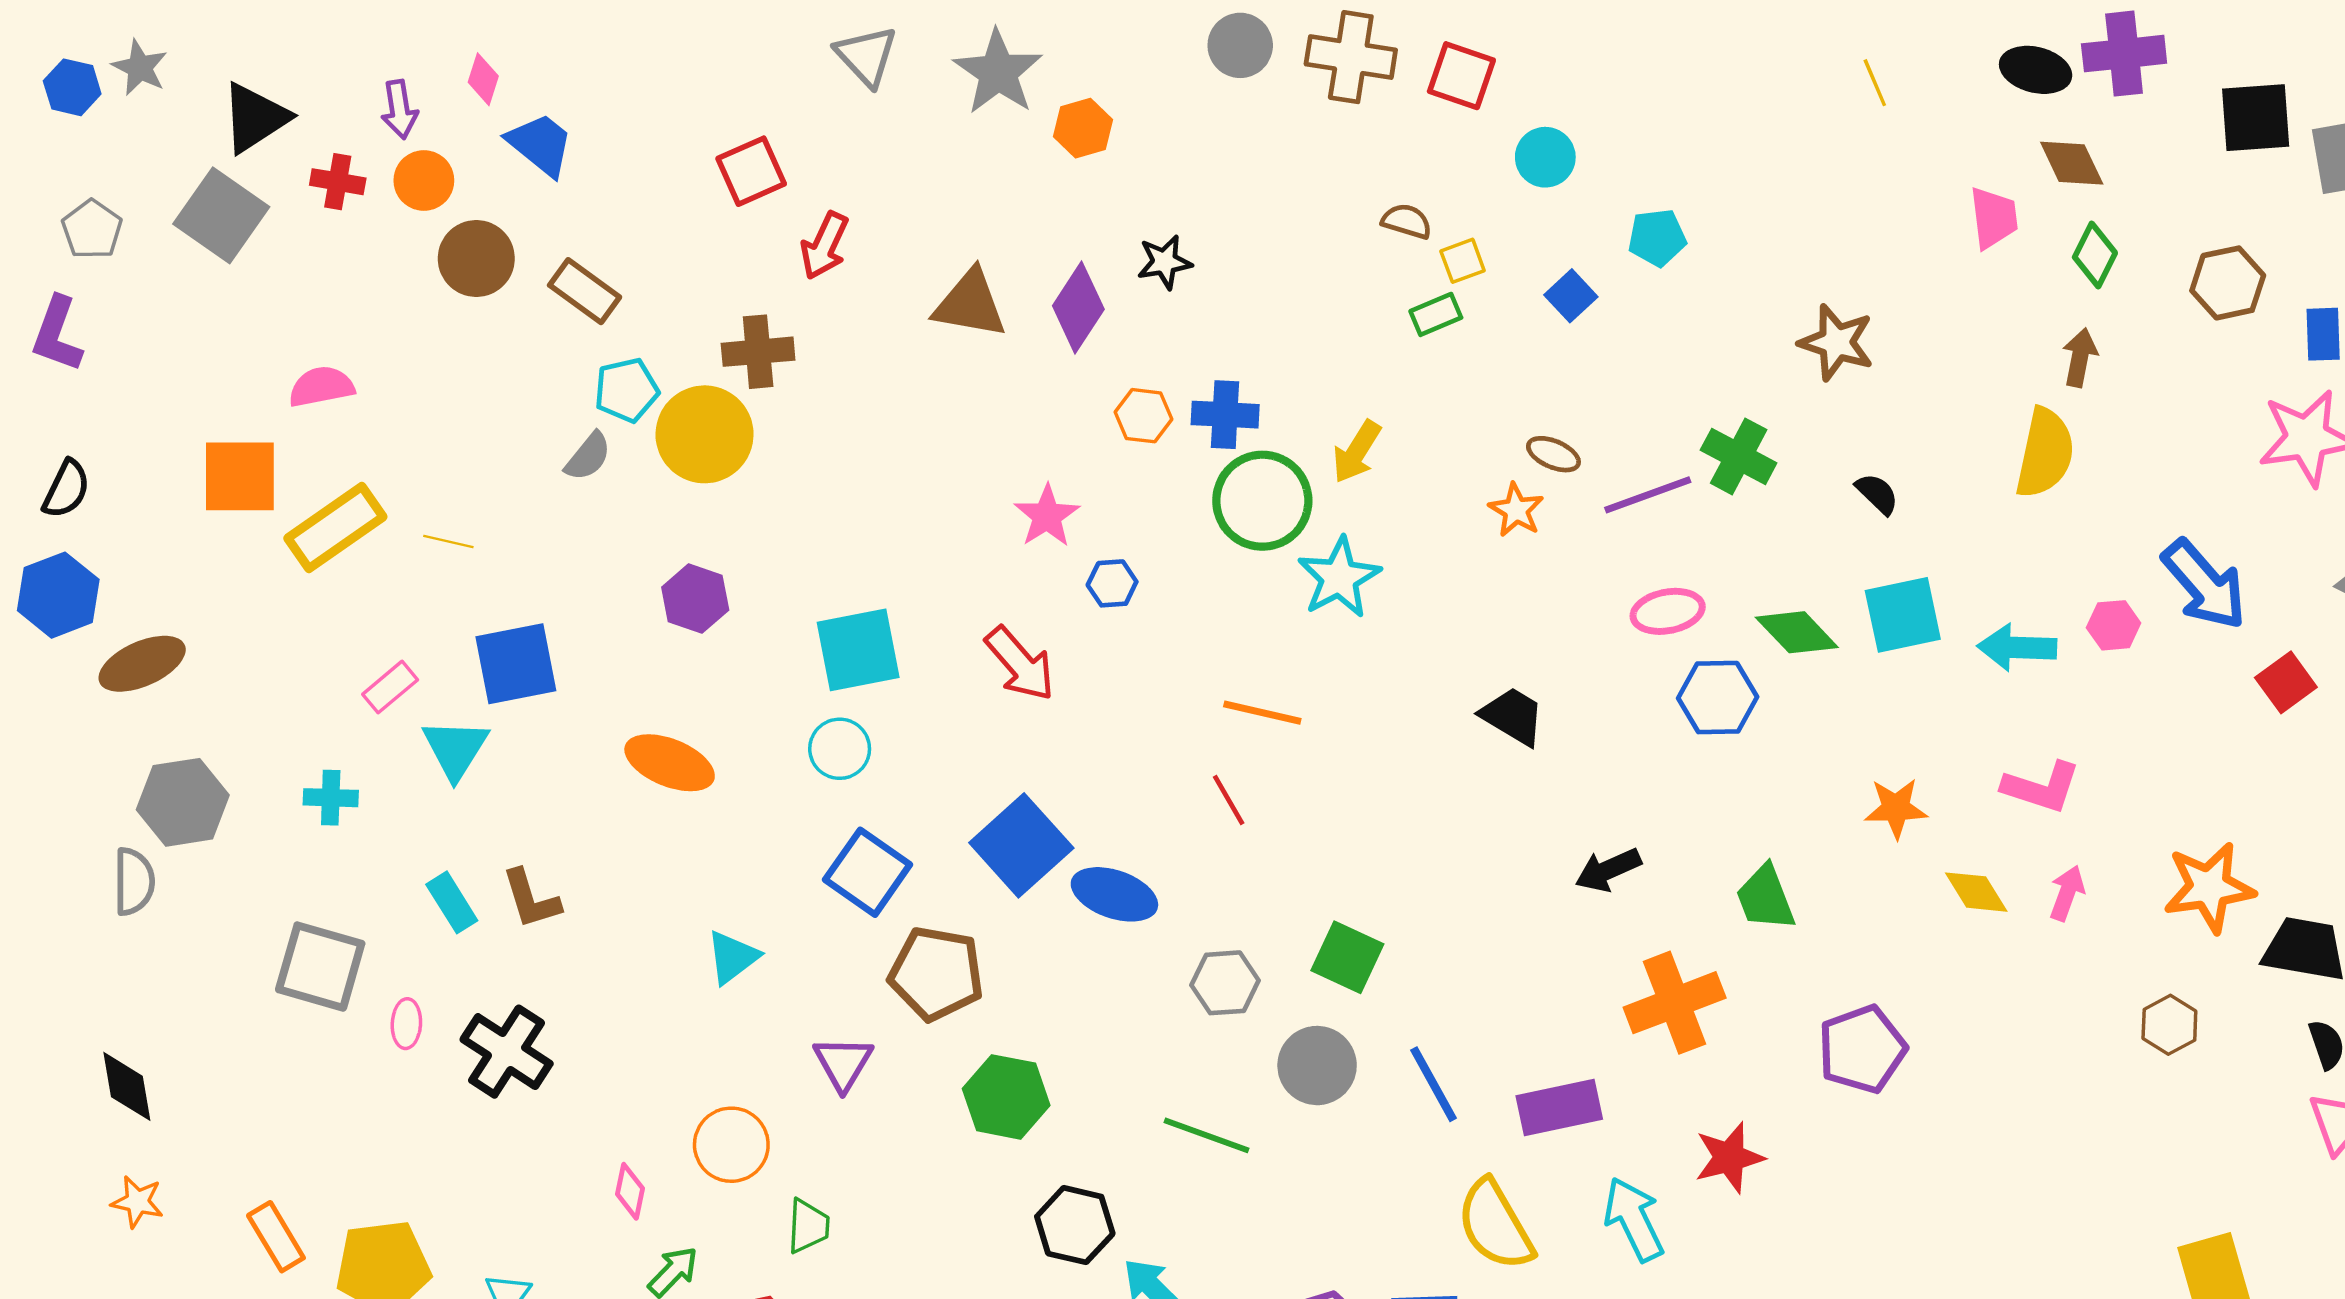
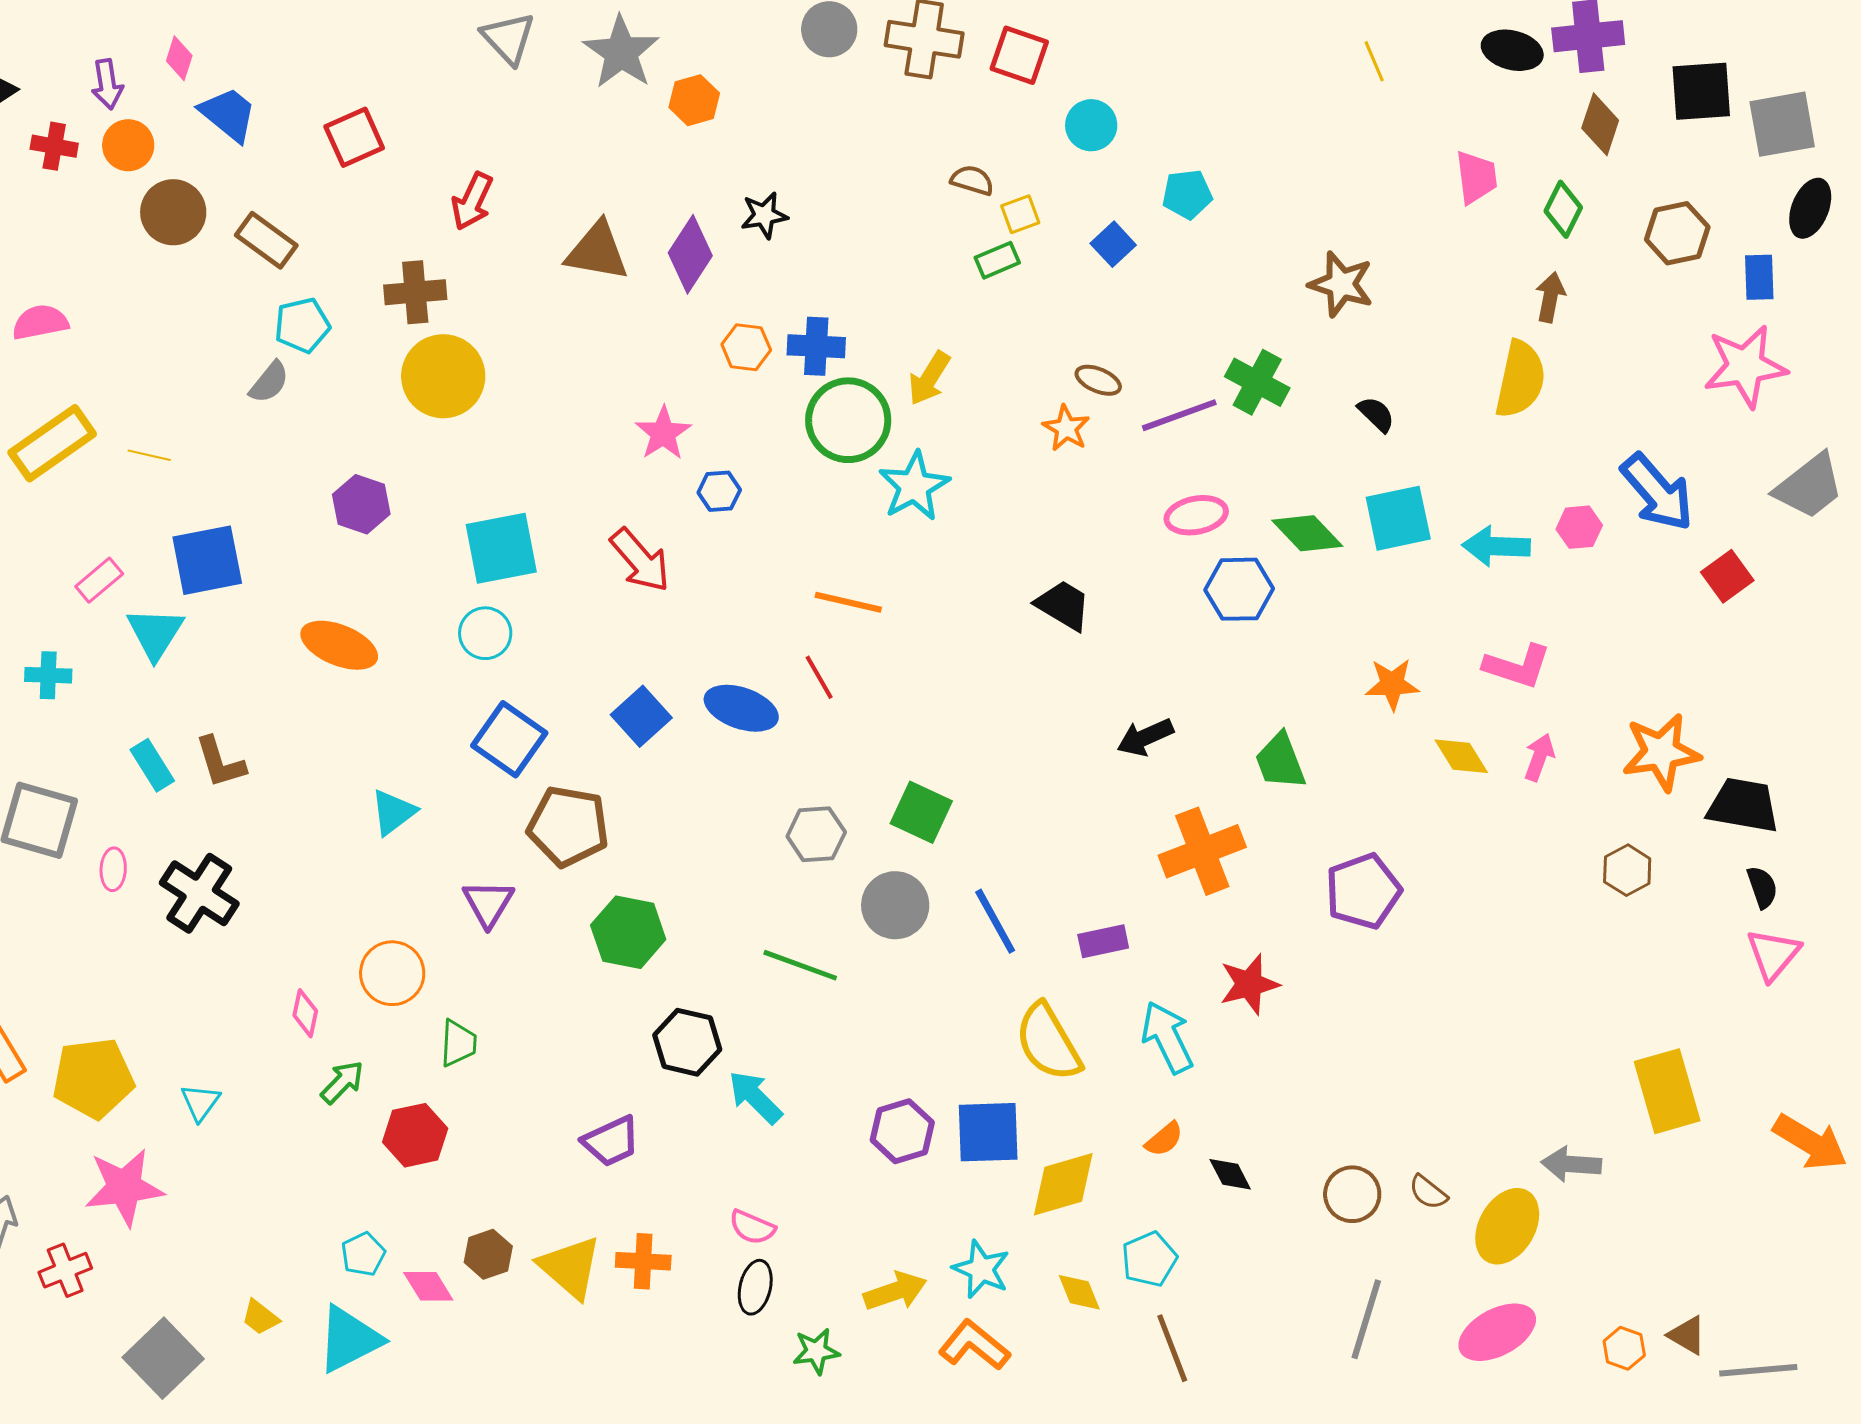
brown diamond: (2072, 163) -> (1600, 124), moved, turned 44
red square: (751, 171) -> (354, 137), moved
yellow circle: (705, 434) -> (443, 376), moved
blue square: (1021, 845) -> (641, 716), size x0.7
blue ellipse: (1114, 894) -> (741, 708), moved
purple rectangle: (1559, 1107) -> (1103, 941), size x0.7

